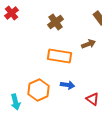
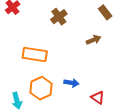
orange rectangle: (60, 56) -> (35, 54), moved

